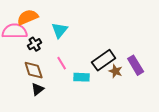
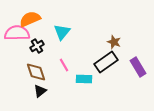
brown star: (116, 71) -> (114, 42), moved

